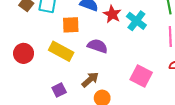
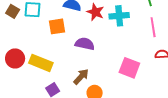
cyan cross: (136, 21) -> (119, 16), turned -36
yellow rectangle: (61, 51) -> (41, 63), moved

